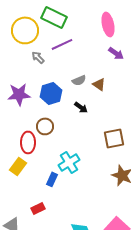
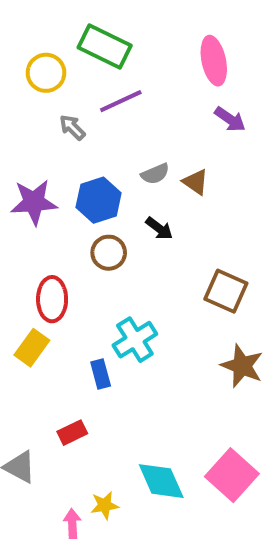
yellow circle: (25, 30) -> (46, 73), size x0.7
brown circle: (45, 126) -> (109, 253), moved
brown square: (114, 138) -> (226, 291), turned 35
blue rectangle: (52, 179) -> (101, 374), turned -40

